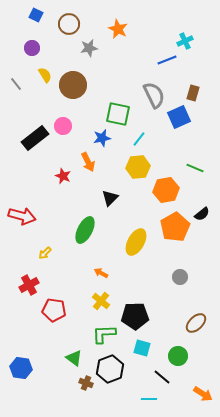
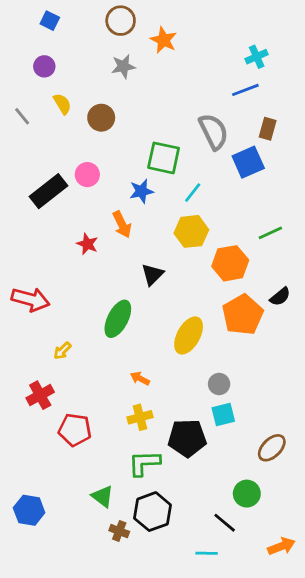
brown circle: (69, 24) -> (121, 21), moved
blue line: (167, 60) -> (245, 90), moved
brown circle: (73, 85) -> (101, 118), size x0.7
green line: (195, 168) -> (270, 233), turned -48
gray circle: (180, 277) -> (219, 384), moved
yellow cross: (101, 301) -> (140, 417), turned 36
cyan square: (142, 348) -> (223, 415), moved, turned -30
orange arrow: (203, 394) -> (281, 546), turned -54

